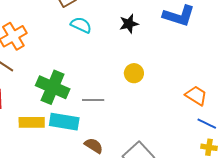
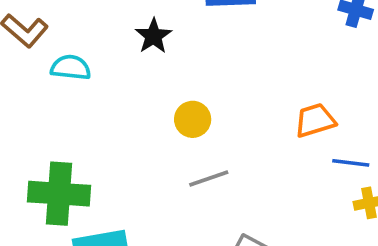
orange trapezoid: (196, 96) -> (315, 120), turned -30
gray line: (93, 100) -> (209, 179), moved

